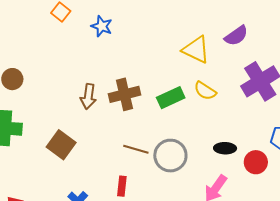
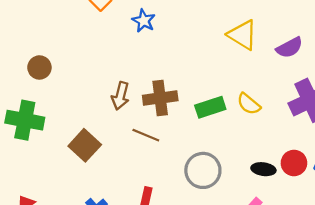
yellow triangle: (196, 50) -> (242, 35), moved
brown line: (136, 149) -> (146, 135), moved
red circle: (256, 162) -> (294, 163), moved

